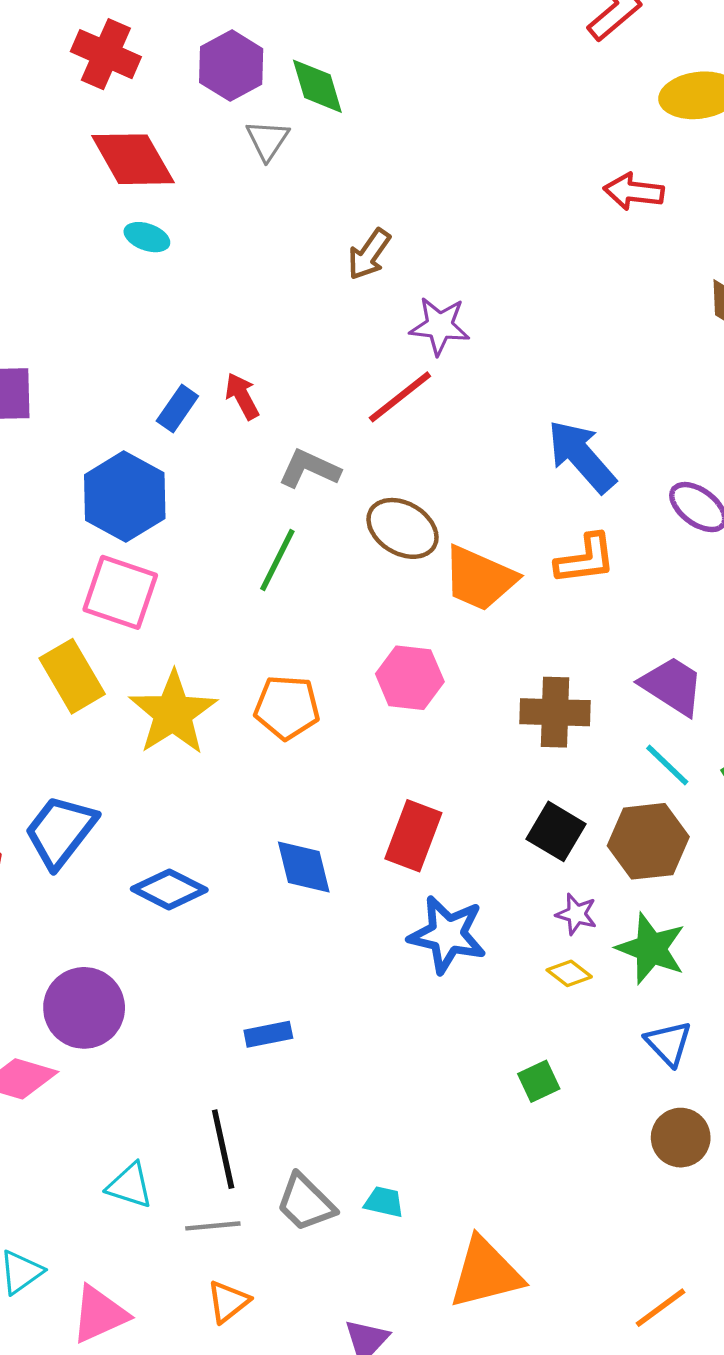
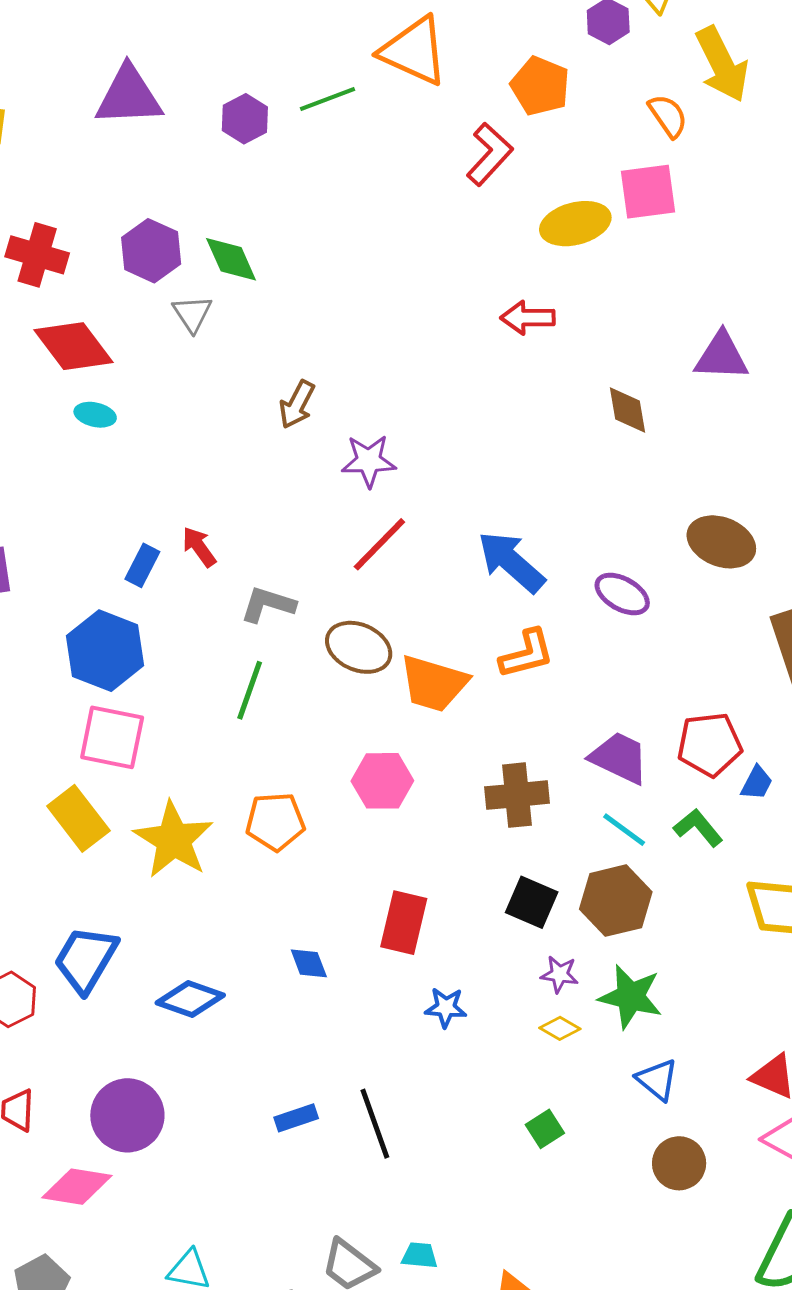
red line: (400, 397) -> (379, 544), moved
blue diamond: (304, 867) -> (309, 963), size x0.7
blue star: (447, 935) -> (446, 1007), size x0.6
black line: (223, 1149) -> (375, 1124), moved

